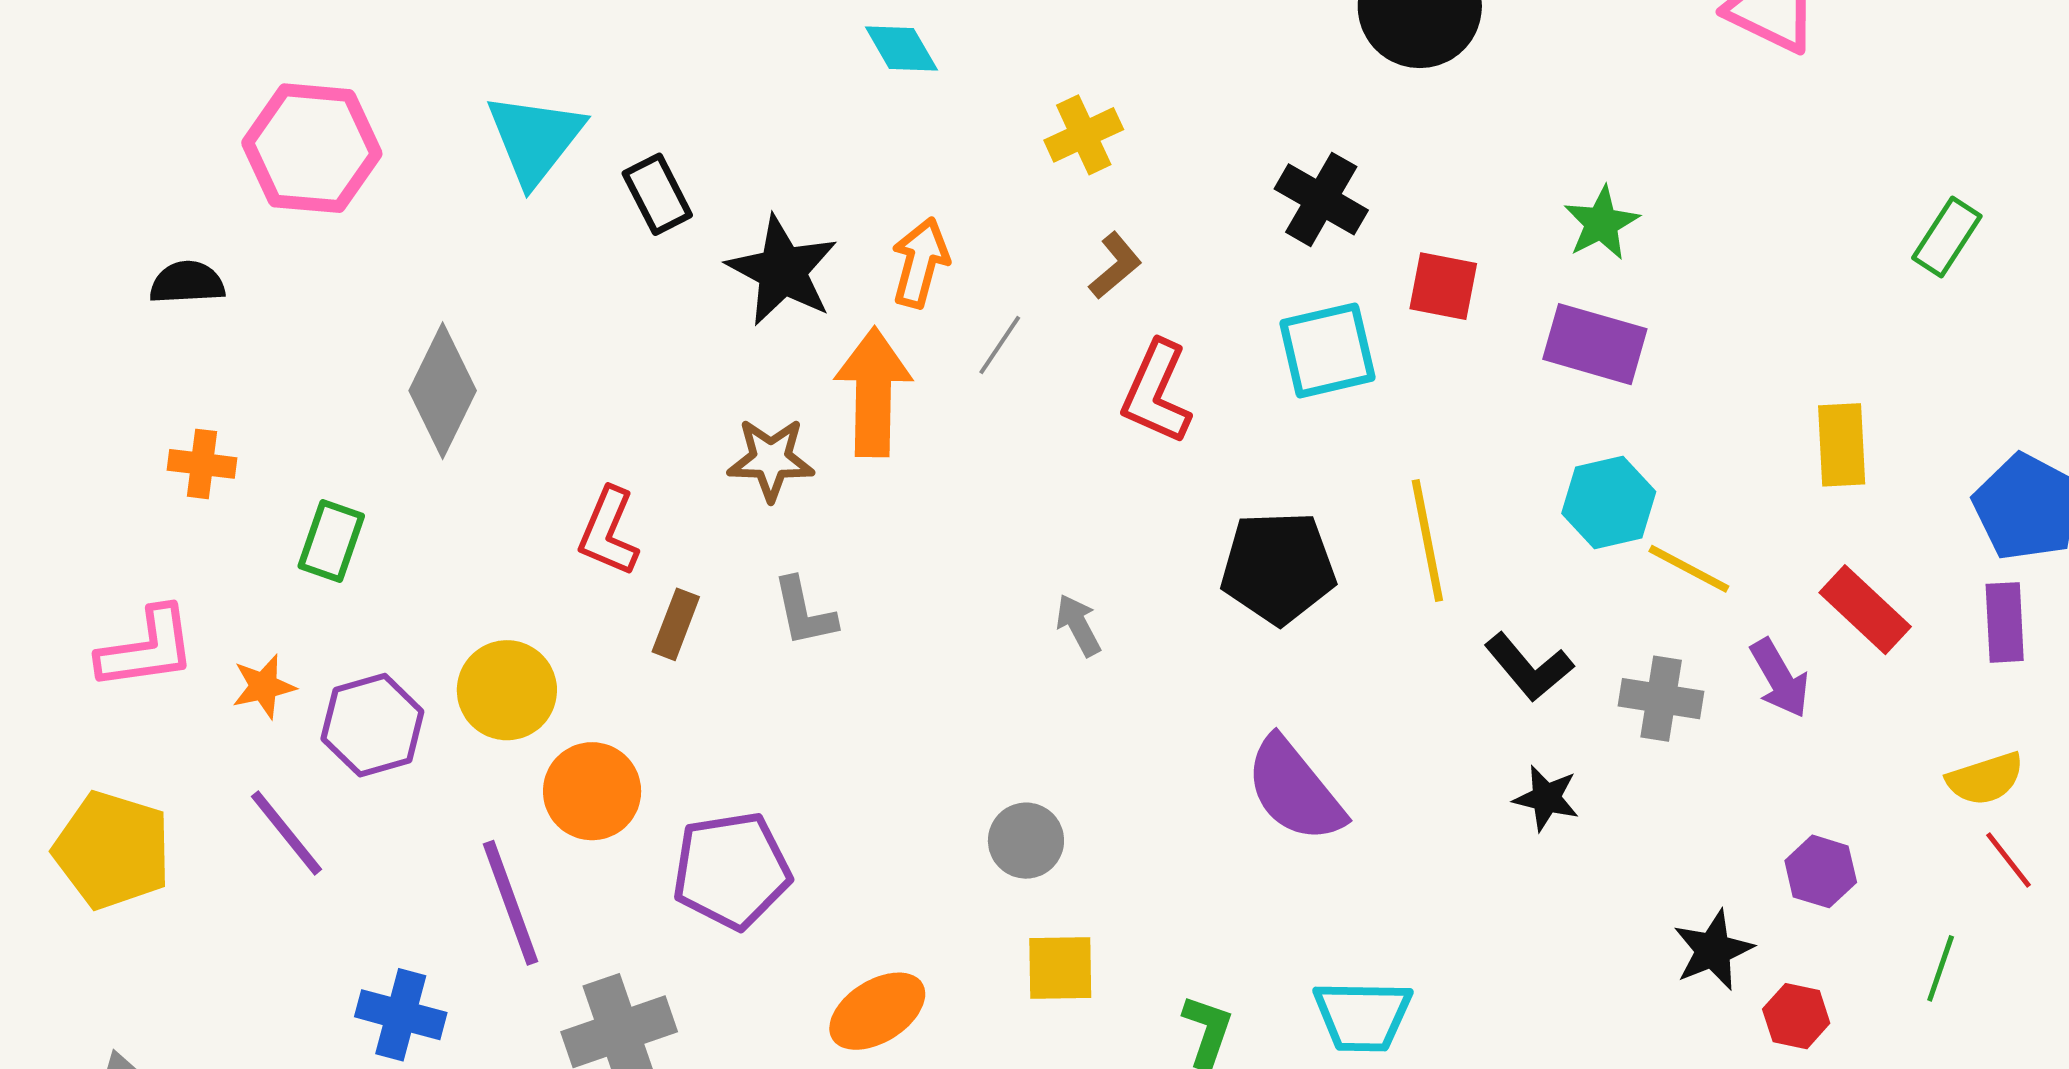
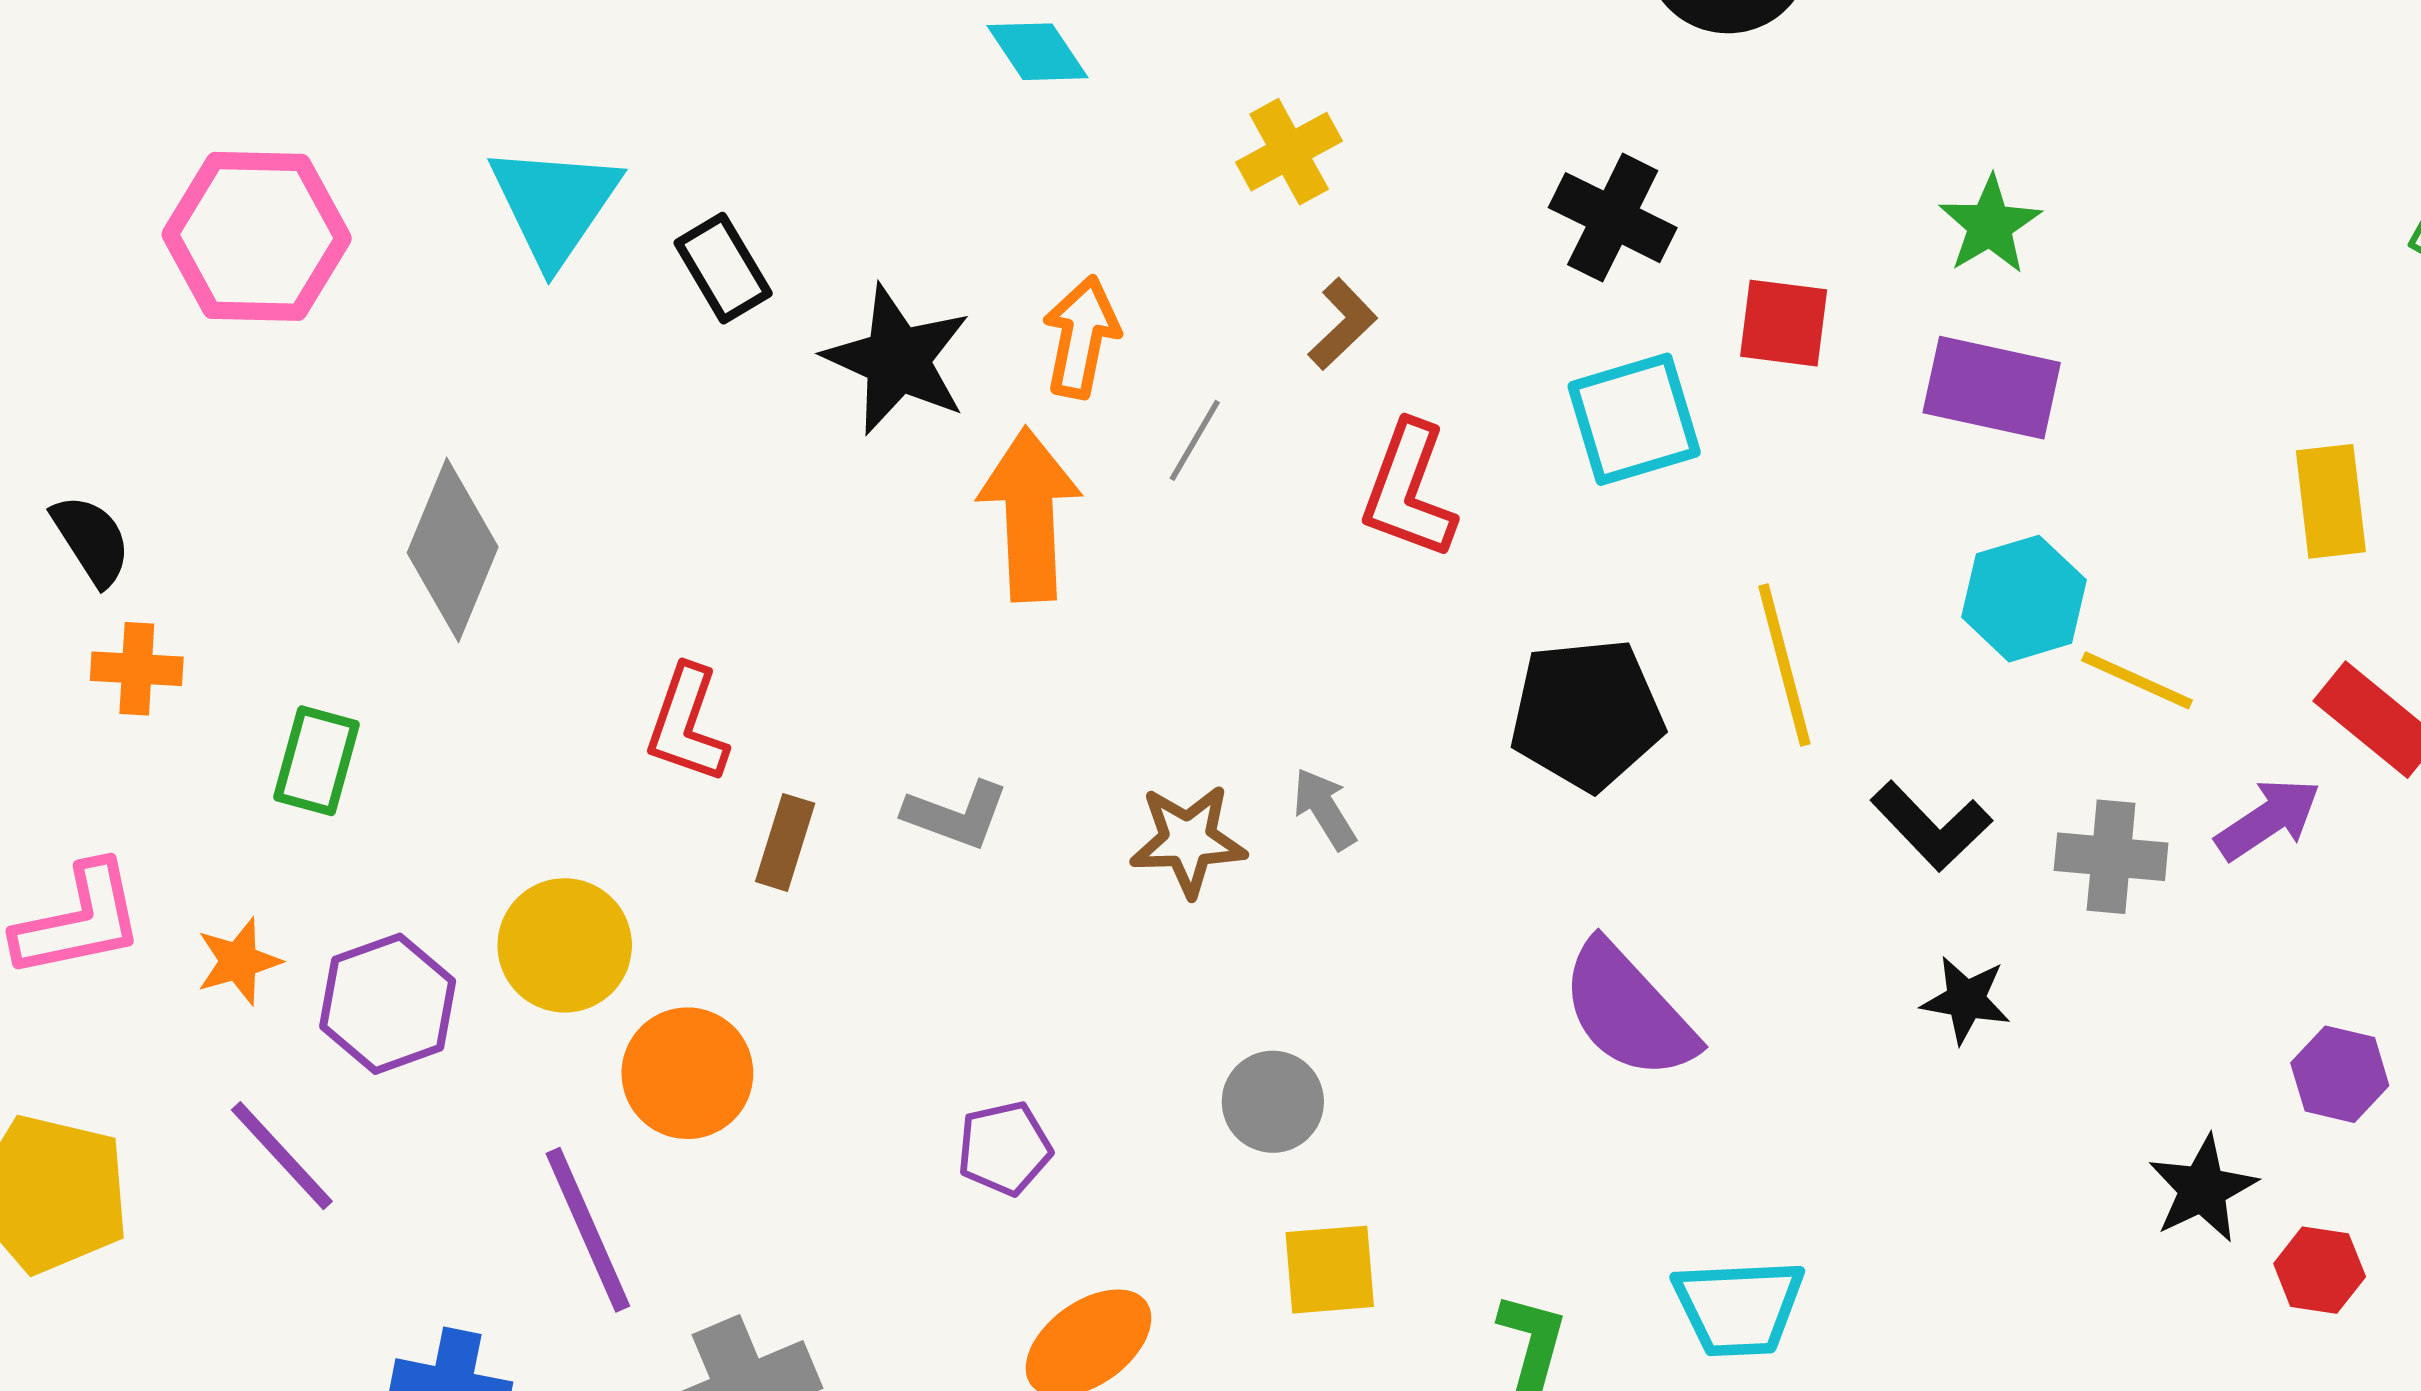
black semicircle: (187, 283) -> (91, 540), moved, turned 64
brown star: (771, 459) -> (1188, 840), moved
gray L-shape: (804, 612) -> (956, 815), turned -54
purple arrow: (1780, 678) -> (2268, 819), turned -90
purple pentagon: (731, 870) -> (1004, 1148), moved, size x0.6

